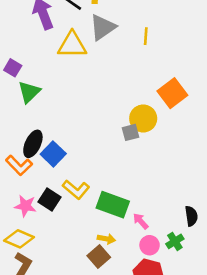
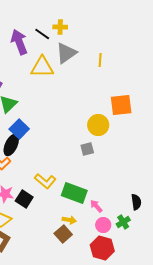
orange square: (172, 93) -> (121, 105), turned 30
gray square: (131, 132) -> (87, 149), moved
blue square: (53, 154) -> (19, 129), moved
black square: (49, 200) -> (24, 199), moved

